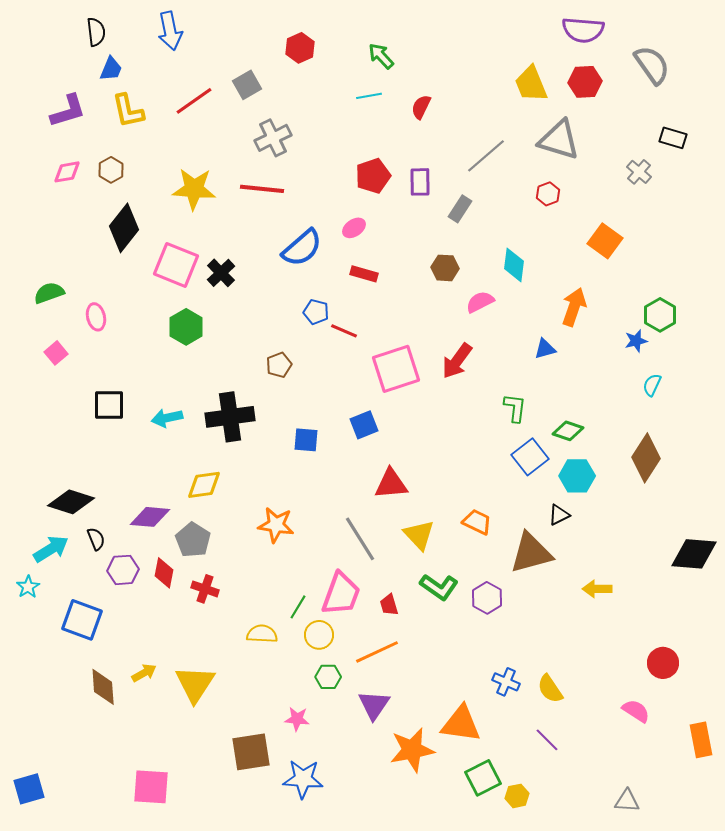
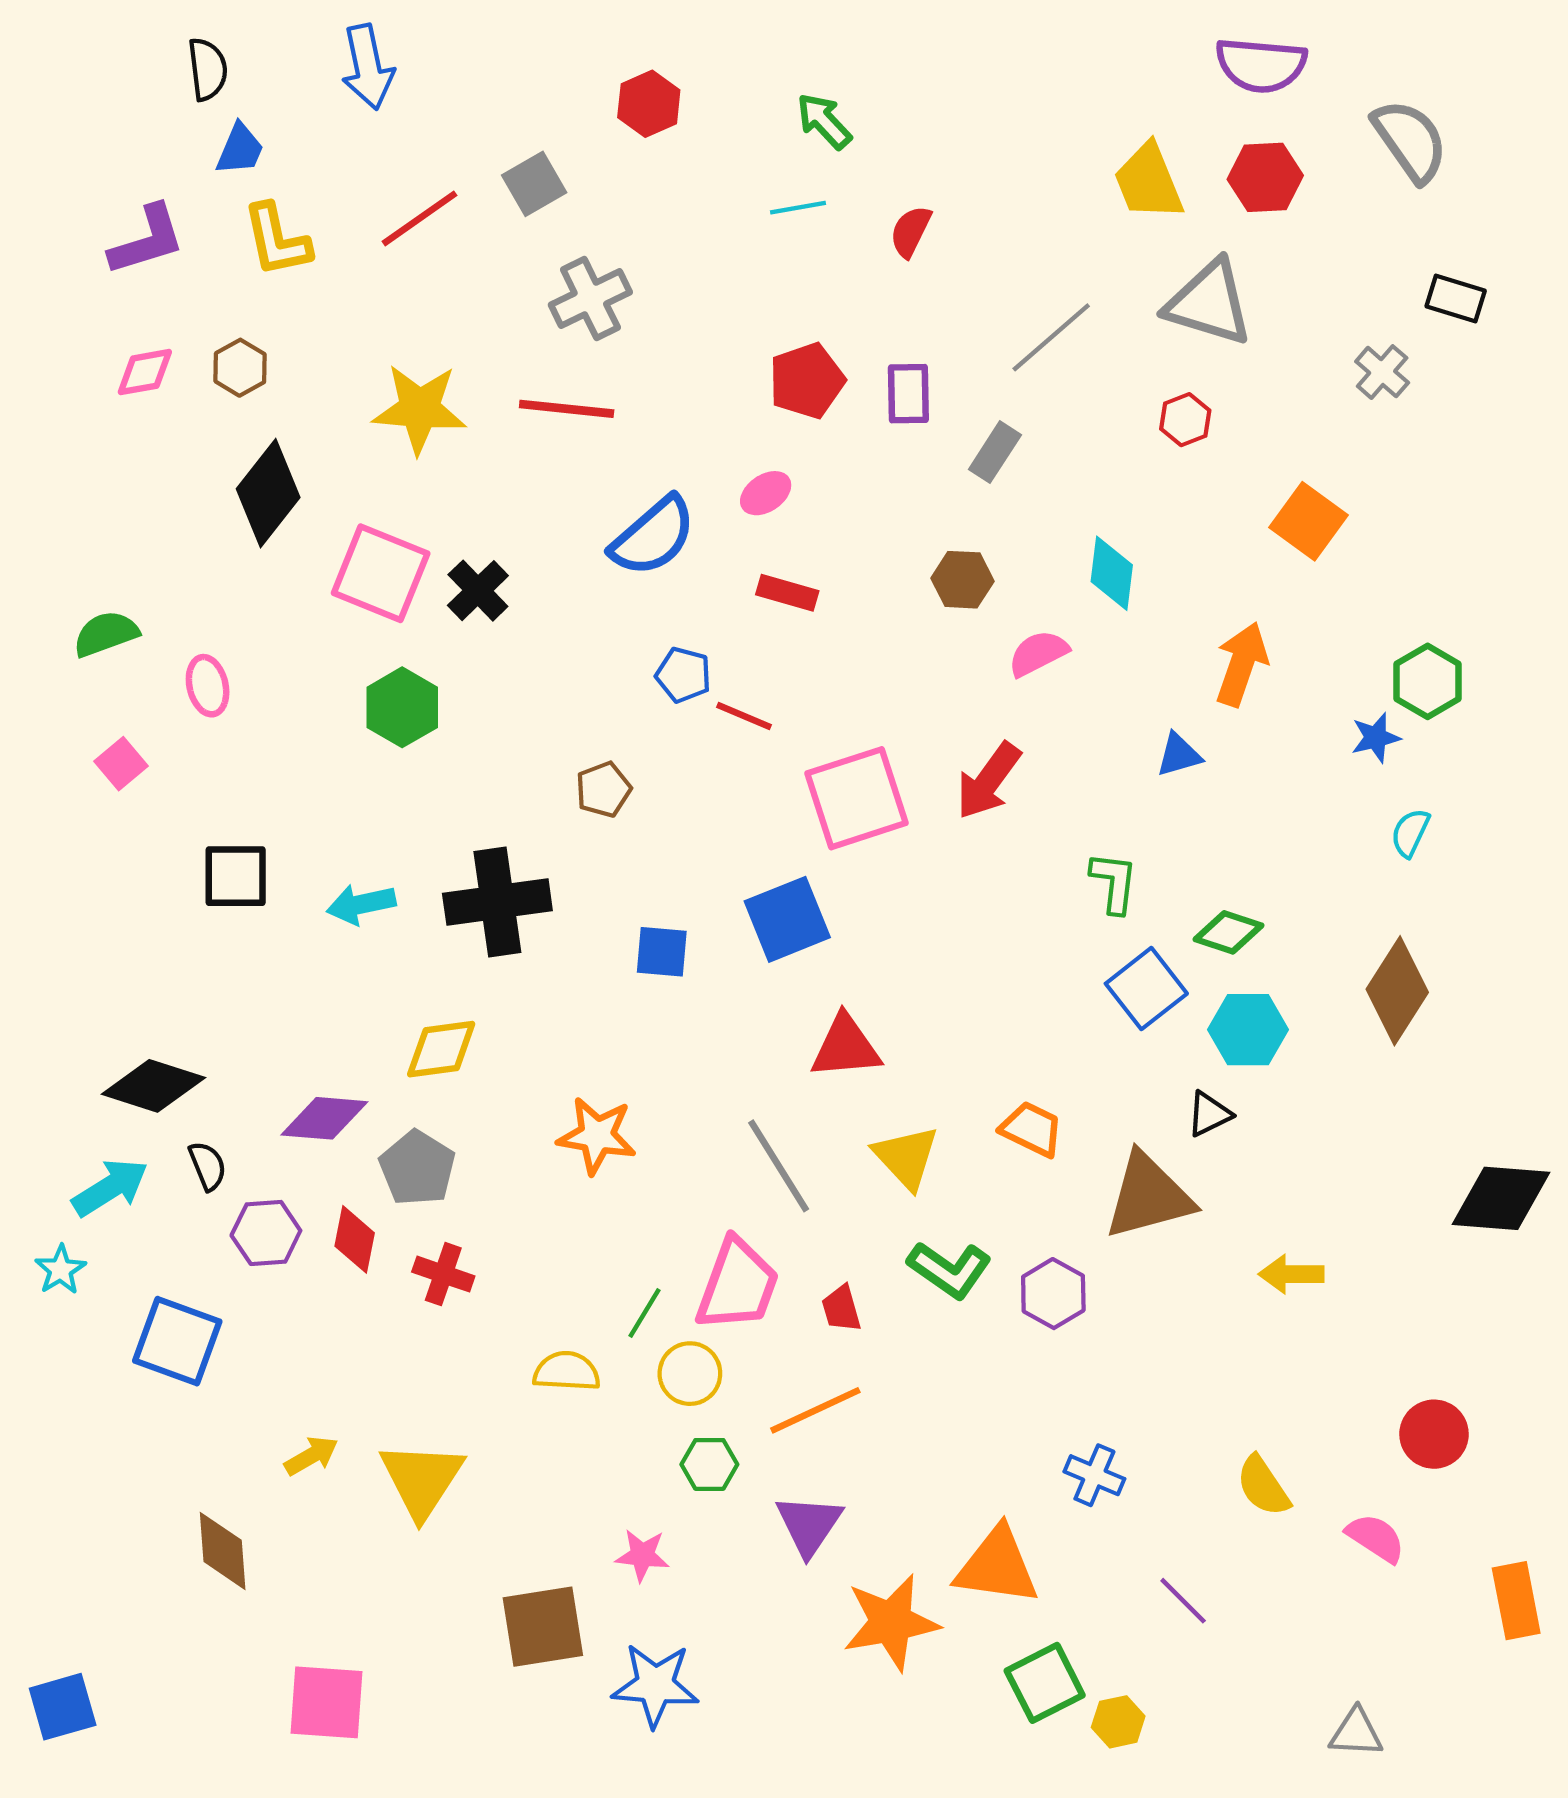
blue square: (364, 425) -> (787, 919), size x1.4
brown diamond: (103, 687) -> (223, 1551), moved
yellow semicircle: (550, 689) -> (1263, 1486), moved

